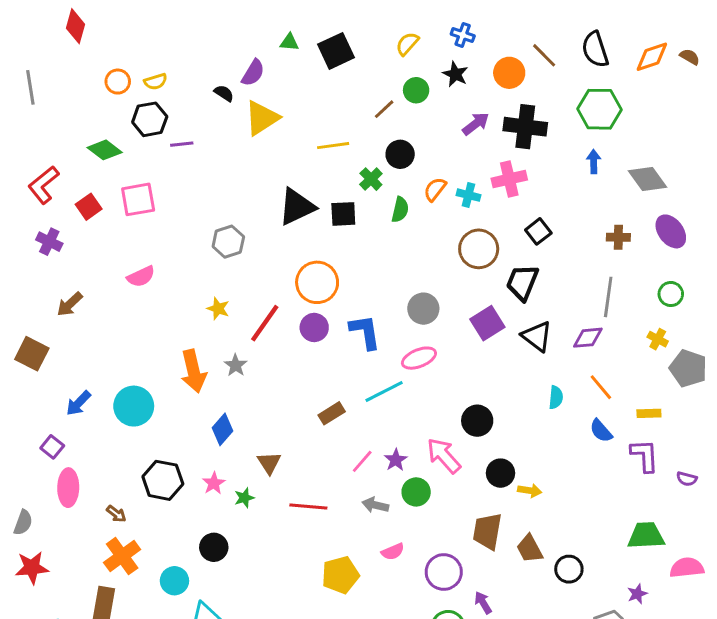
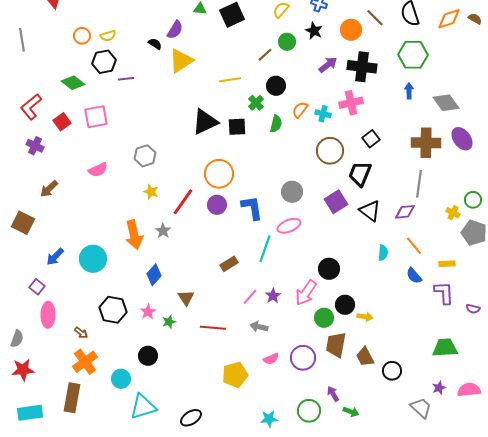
brown cross: (618, 237) -> (426, 143), size x1.8
gray hexagon: (228, 242) -> (145, 156), moved
green circle: (671, 294) -> (473, 200), moved
cyan line: (384, 392) -> (265, 249), turned -44
pink arrow: (444, 456) -> (306, 293), turned -104
green circle: (416, 492) -> (324, 318), moved
pink semicircle: (687, 568) -> (469, 390), moved
purple circle: (444, 572) -> (303, 358), moved

